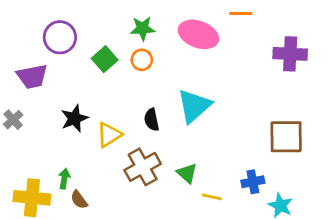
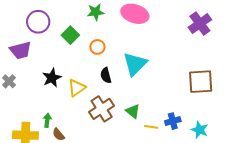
purple cross: (290, 54) -> (200, 24), turned -35
orange circle: (142, 60) -> (97, 47), moved
blue cross: (253, 182) -> (173, 121), moved

